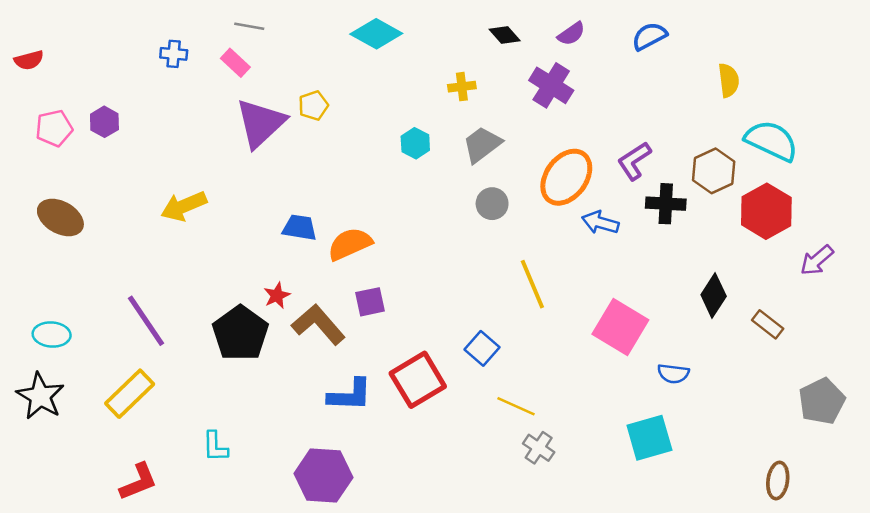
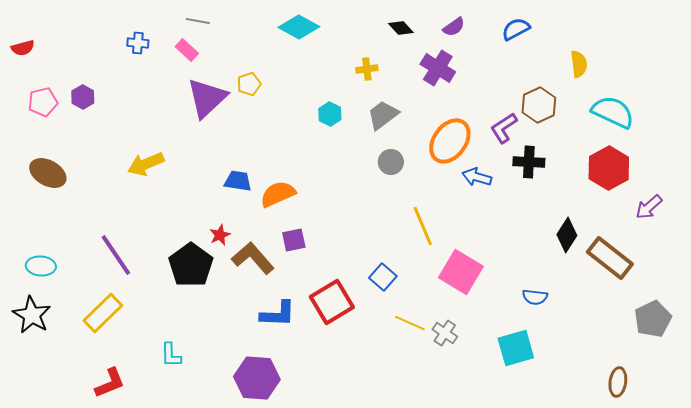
brown hexagon: (714, 171) -> (539, 105), moved
brown rectangle: (768, 324) -> (610, 258), size x1.8
pink square: (620, 327) -> (461, 272), moved
gray cross: (539, 448) -> (445, 333), moved

